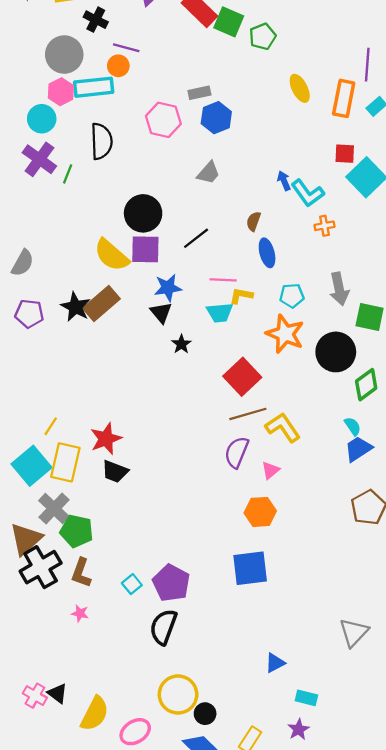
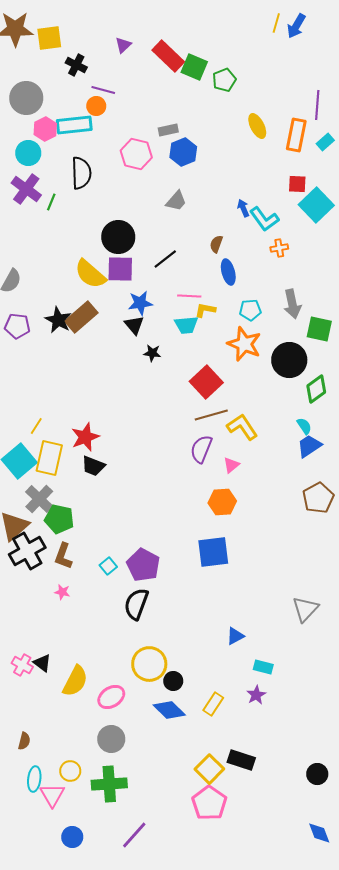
gray circle: (64, 55) -> (26, 98), moved
black star: (181, 344) -> (152, 353), turned -30

